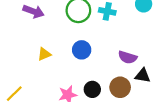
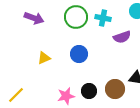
purple semicircle: (128, 57) -> (122, 37), moved, turned -36

